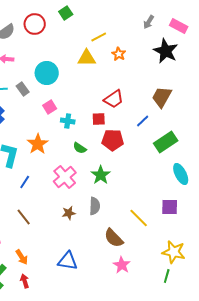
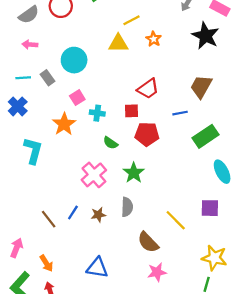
blue line: (143, 121) -> (180, 113), turned 32
orange star: (38, 144) -> (64, 124), moved
blue line: (25, 182) -> (73, 212), moved
pink star: (122, 265) -> (157, 272), turned 30

